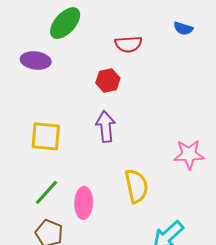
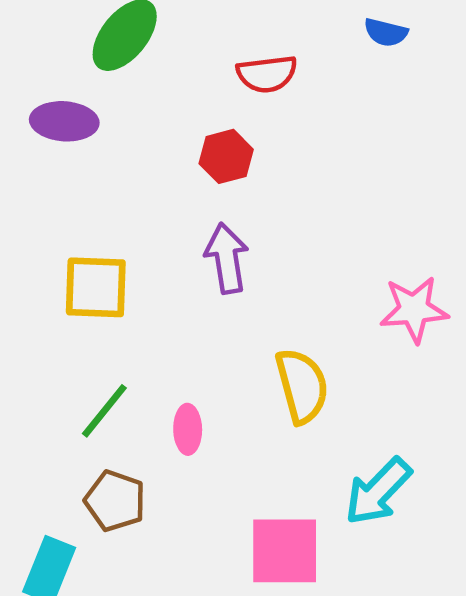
pink ellipse: (84, 203) -> (188, 429), size x0.7

